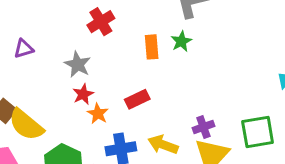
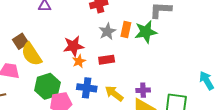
green star: (181, 41) -> (146, 32), size x1.6
gray star: (78, 64) -> (107, 31), moved
red star: (83, 94) -> (73, 46), size x1.5

